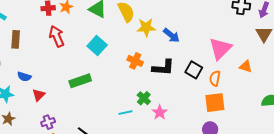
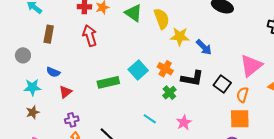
cyan square: (97, 46) -> (138, 70), moved
green cross: (144, 98) -> (169, 93), moved
cyan line: (125, 113) -> (150, 119), turned 40

